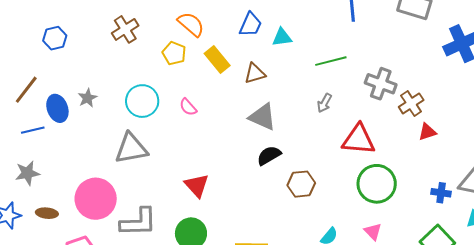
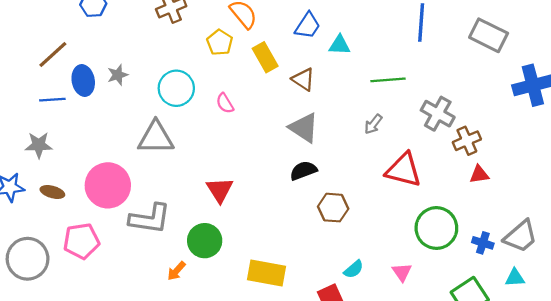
brown triangle: (255, 73) -> (303, 79), turned 40
green circle: (377, 184) -> (436, 228), moved

